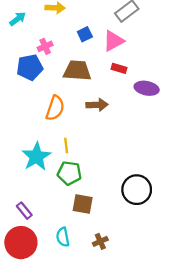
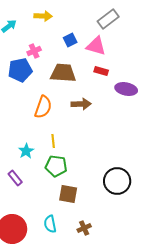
pink triangle: (114, 41) -> (96, 46), turned 45
cyan star: (36, 157) -> (26, 151), size x0.6
purple rectangle: (24, 211) -> (15, 178), moved

